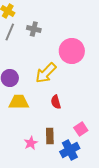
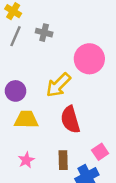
red semicircle: (56, 102) -> (70, 120), size x1.6
pink star: (31, 143) -> (26, 160), moved

